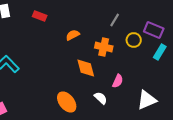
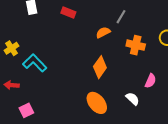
gray line: (115, 20) -> (121, 17), moved
orange diamond: (86, 68) -> (100, 67), moved, turned 50

